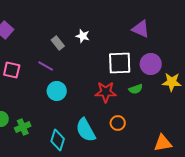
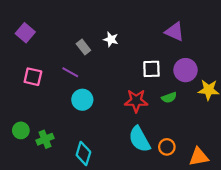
white square: (120, 63) -> (151, 69), size x0.7
orange circle: (118, 123) -> (167, 147), moved
cyan semicircle: (86, 130) -> (139, 139), moved

